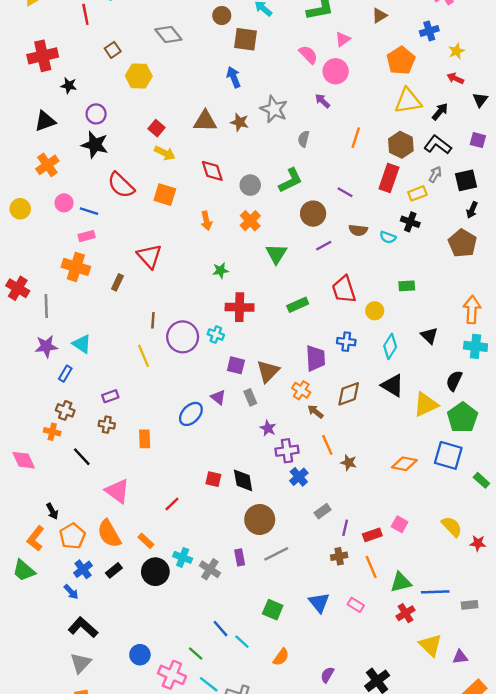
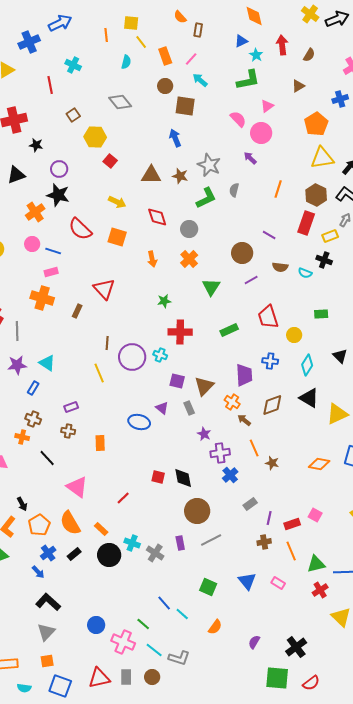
red square: (157, 128) -> (110, 161), moved
orange cross: (47, 165) -> (35, 212), moved
green L-shape: (291, 180) -> (206, 198), moved
blue ellipse: (191, 414) -> (139, 422), turned 60

